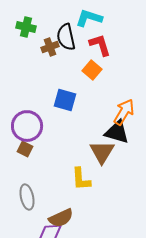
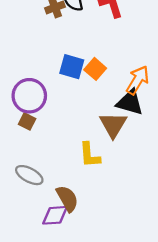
orange square: (92, 70) -> (95, 69), moved
gray ellipse: (27, 197) -> (29, 175), turned -50
brown semicircle: (61, 218) -> (67, 199), turned -95

